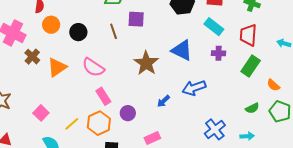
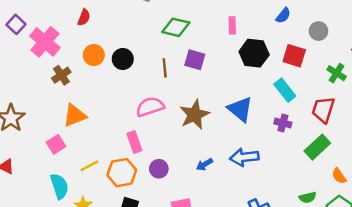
orange circle: (51, 25) -> (94, 55), moved
orange triangle: (57, 67) -> (75, 116), moved
pink semicircle: (93, 67) -> (150, 107), moved, turned 115

